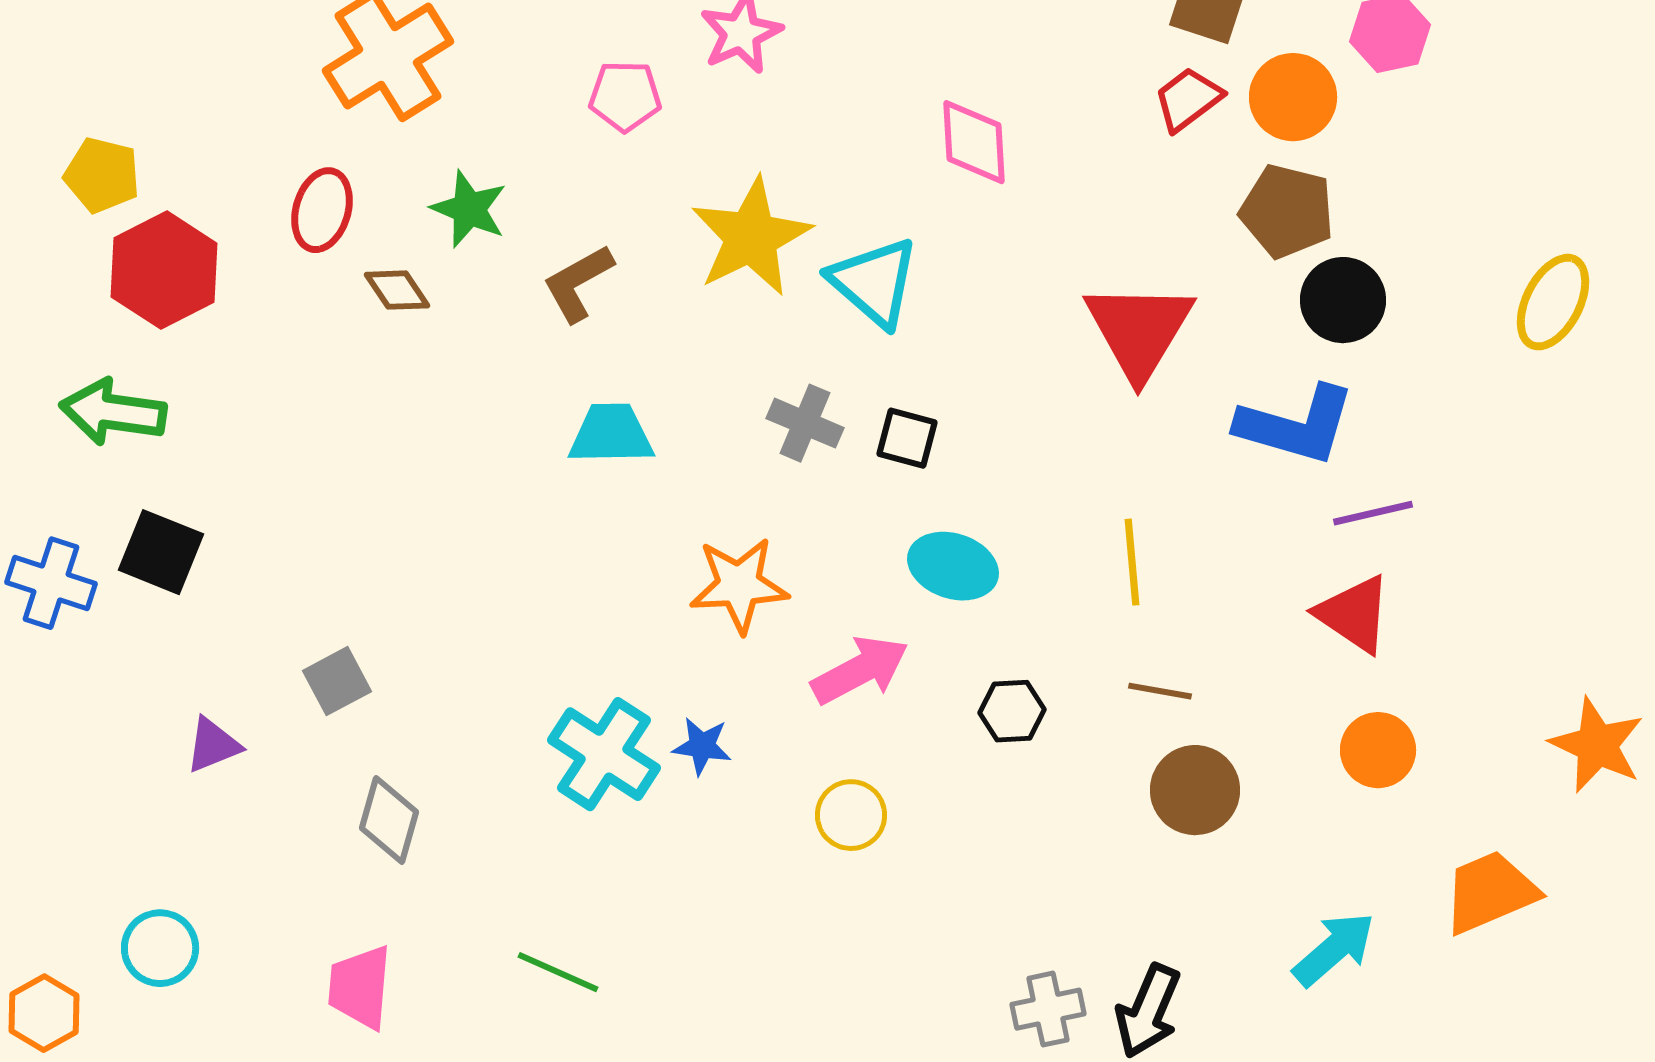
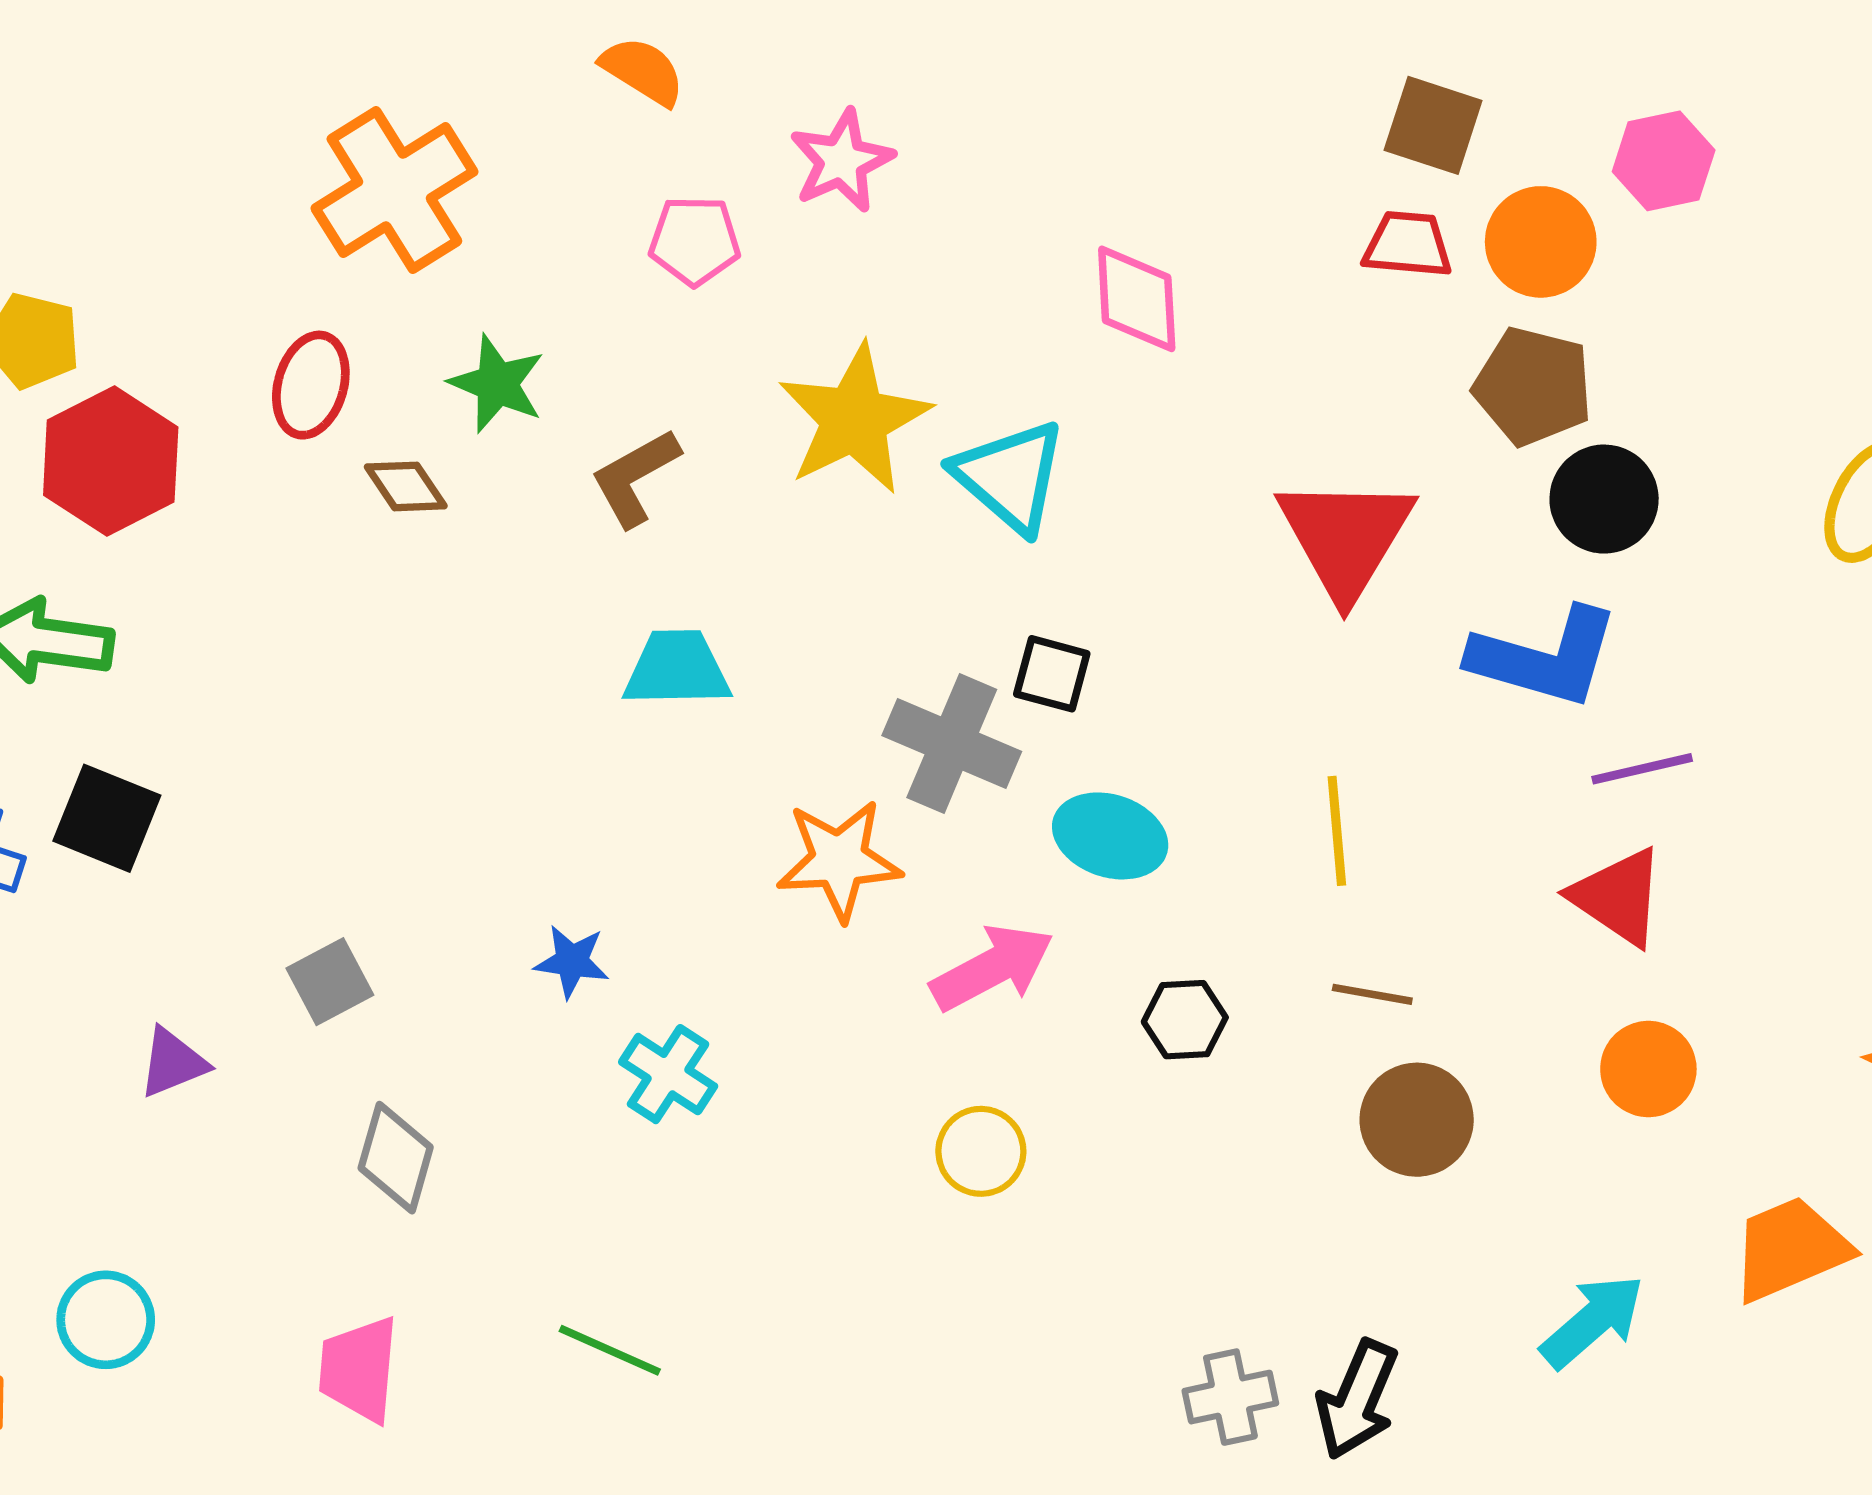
red trapezoid: (1188, 99) -> (1408, 244), turned 42
gray cross: (805, 423) -> (952, 743), moved, size x1.4
blue star: (702, 746) -> (572, 961), moved
cyan cross: (604, 754) -> (668, 1074), size x0.7

